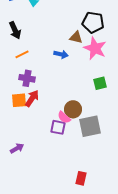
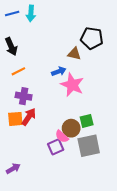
pink star: (95, 48) -> (72, 85), moved
blue arrow: (61, 54) -> (59, 71), turned -32
green square: (100, 83) -> (87, 121), moved
purple square: (58, 127) -> (56, 147), turned -35

